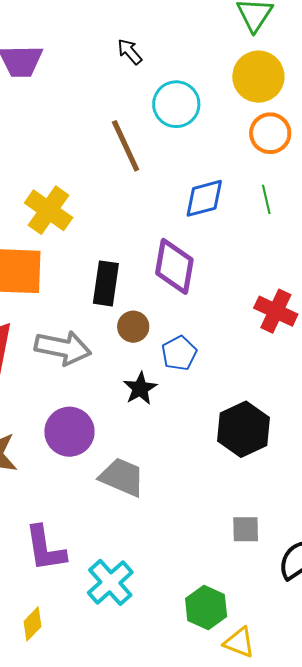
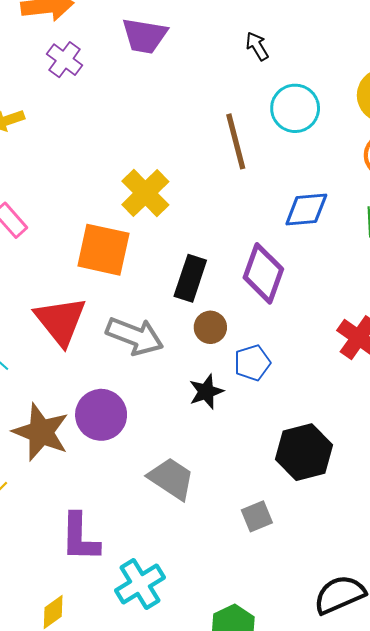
purple circle: (69, 432) -> (101, 415), moved
gray square: (246, 529) -> (257, 516), moved, turned -32

